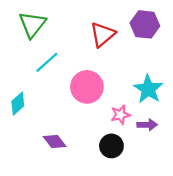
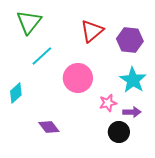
purple hexagon: (145, 24) -> (130, 40), moved
black circle: (111, 146) -> (119, 132), moved

